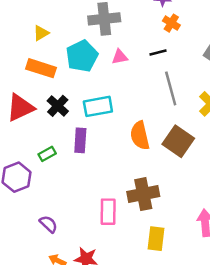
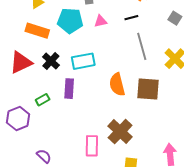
cyan pentagon: (82, 56) -> (70, 21), turned 30
brown square: (178, 141) -> (148, 89), turned -30
brown cross: (143, 194) -> (120, 132), turned -35

